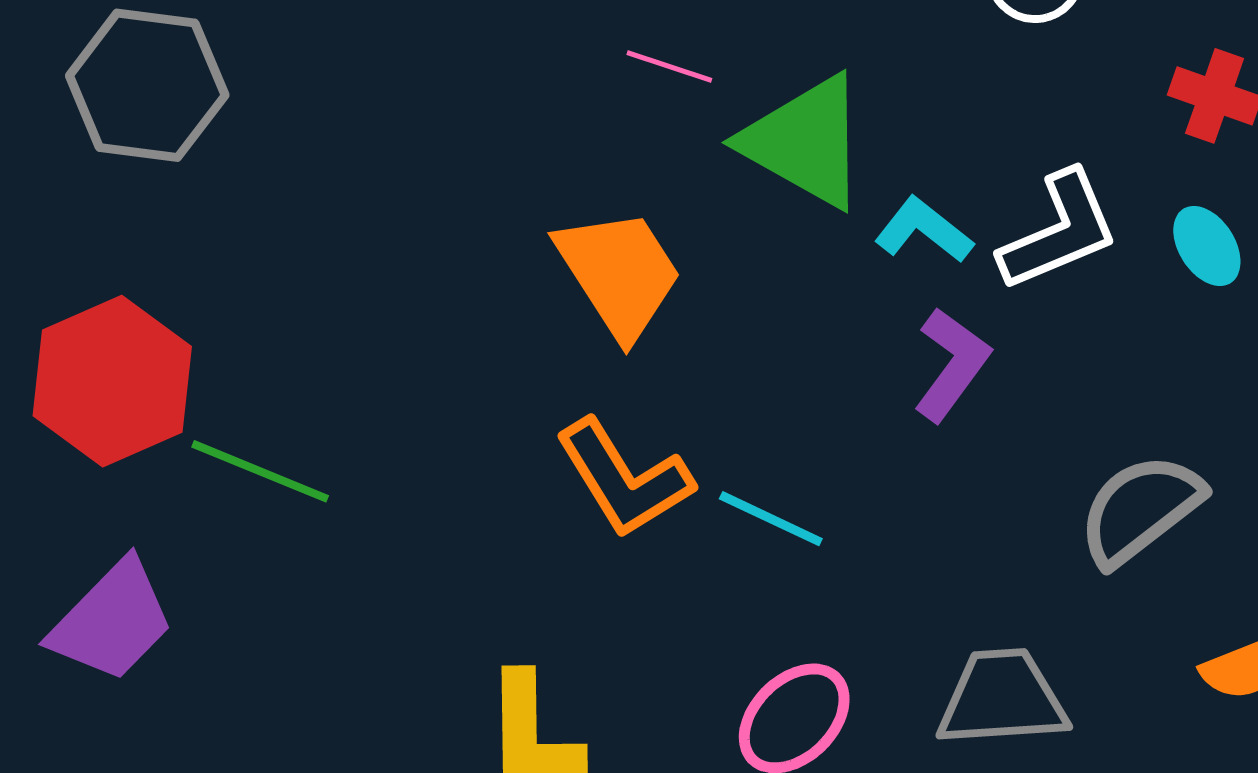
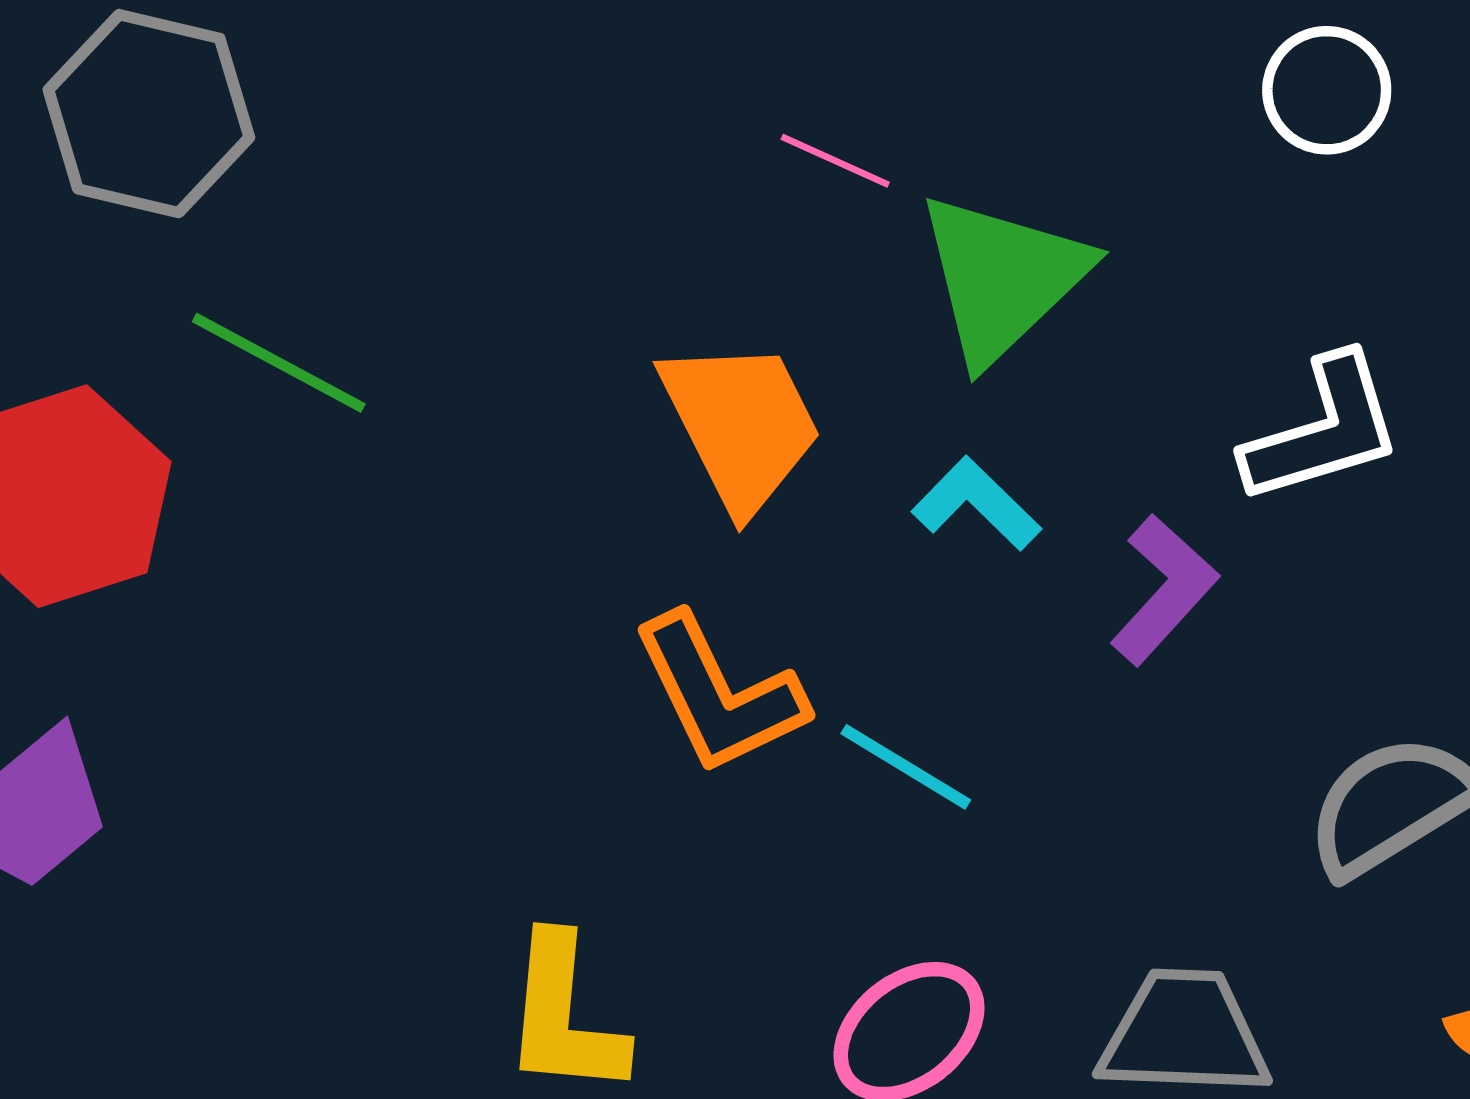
green triangle: (805, 142) -> (1002, 278), turned 41
cyan L-shape: (924, 230) -> (976, 504), moved
green line: (260, 471) -> (279, 363), moved

